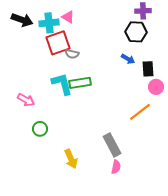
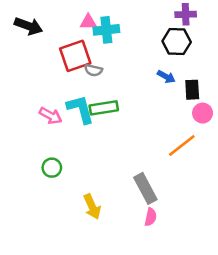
pink triangle: (68, 17) -> (88, 22), turned -32
cyan cross: (49, 23) -> (106, 30), moved
pink arrow: (26, 100) -> (51, 116), moved

